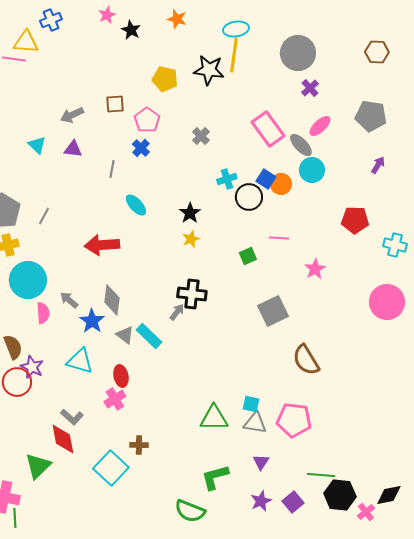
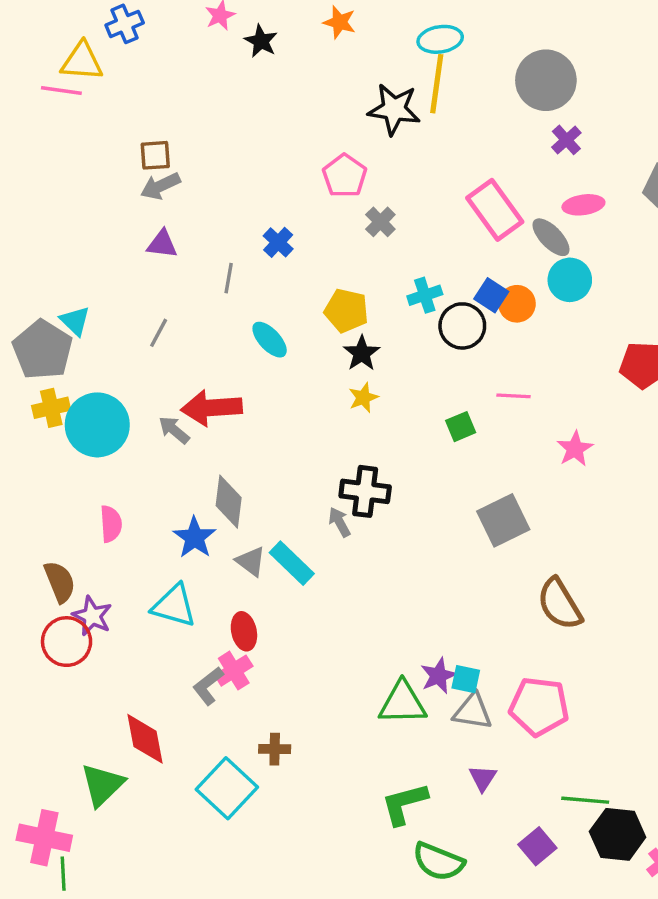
yellow pentagon: (165, 79) -> (346, 311), moved
brown square: (115, 104) -> (155, 155), moved
pink pentagon: (147, 120) -> (345, 176), moved
pink ellipse: (320, 126) -> (583, 205), turned 35
cyan triangle: (37, 145) -> (75, 321), moved
gray line: (44, 216) -> (159, 333), moved
cyan circle: (28, 280) -> (97, 425), moved
gray arrow: (69, 300) -> (174, 430), moved
gray arrow: (177, 312) -> (339, 522), turned -66
gray L-shape: (72, 417) -> (208, 686), moved, turned 100
purple star: (261, 501) -> (438, 676), moved
green semicircle: (190, 511) -> (438, 862), moved

